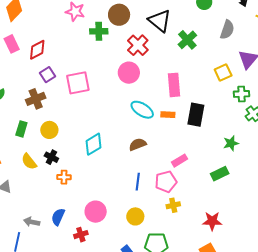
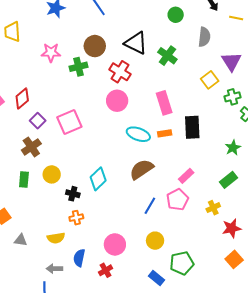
brown semicircle: (138, 144) -> (141, 169), size x1.4
black cross: (51, 157) -> (73, 194), moved
yellow semicircle: (29, 162) -> (56, 238), moved, turned -48
blue line: (138, 182) -> (150, 206), turned 36
yellow cross: (173, 205) -> (213, 208), moved

